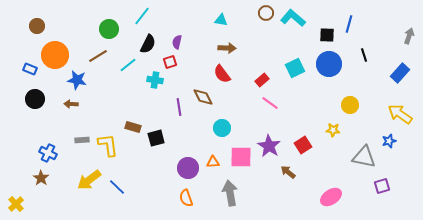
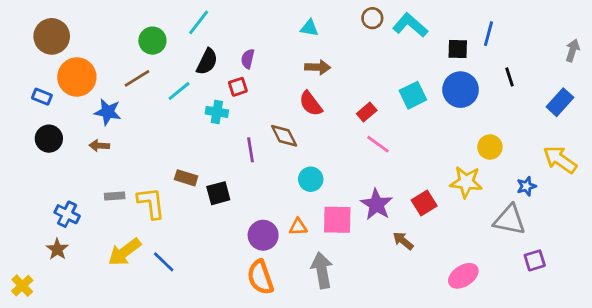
brown circle: (37, 26) -> (52, 36), size x1.6
yellow star: (333, 130) -> (466, 182), size x1.6
blue star: (389, 141) -> (526, 186), moved
orange semicircle: (186, 198) -> (260, 277), size x1.4

